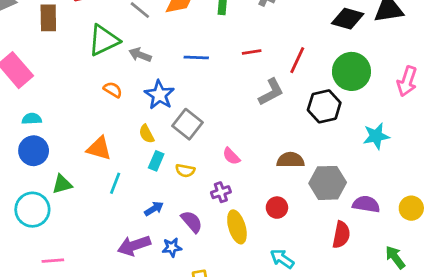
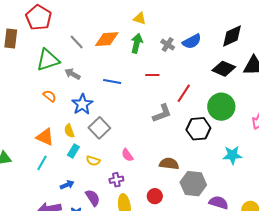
red line: (252, 52) -> (152, 75), moved
orange triangle: (99, 148) -> (45, 137), moved

